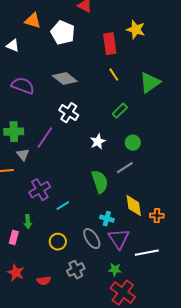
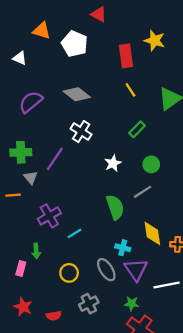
purple semicircle: (23, 86) -> (31, 102), turned -60

